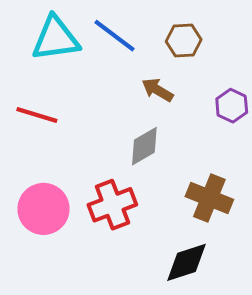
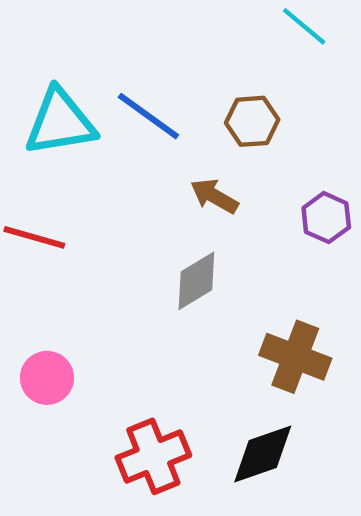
red cross: (112, 205) -> (153, 456), moved
pink circle: (43, 209) -> (47, 378), size x0.7

